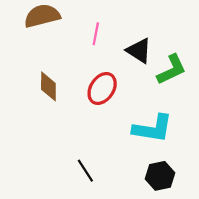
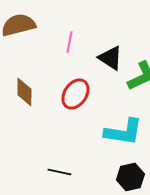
black line: (85, 171) -> (59, 172), turned -45

